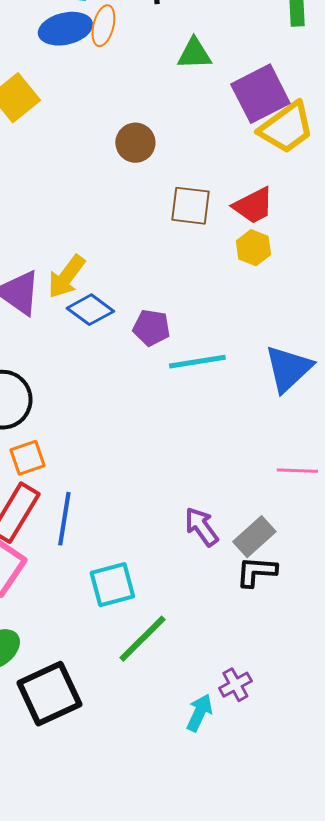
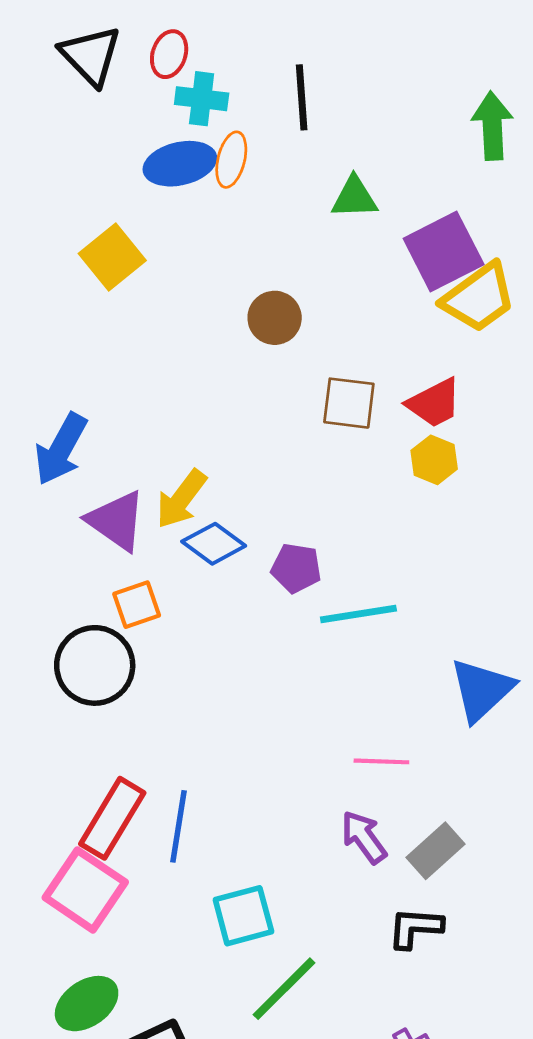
blue triangle: (288, 369) -> (481, 690), moved
orange square: (27, 458) -> (137, 605), moved
pink line: (297, 471) -> (381, 761), moved
black L-shape: (256, 572) -> (415, 928), moved

